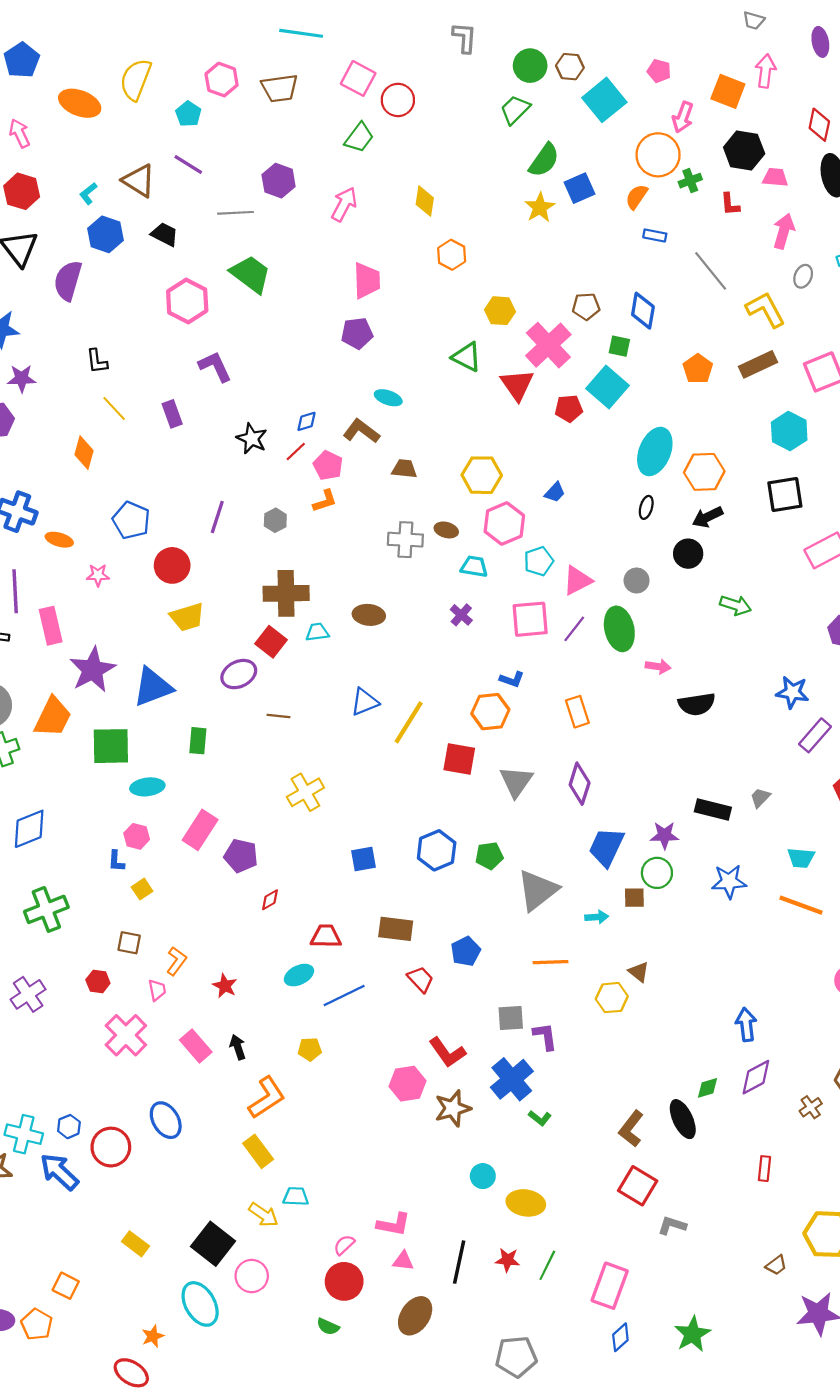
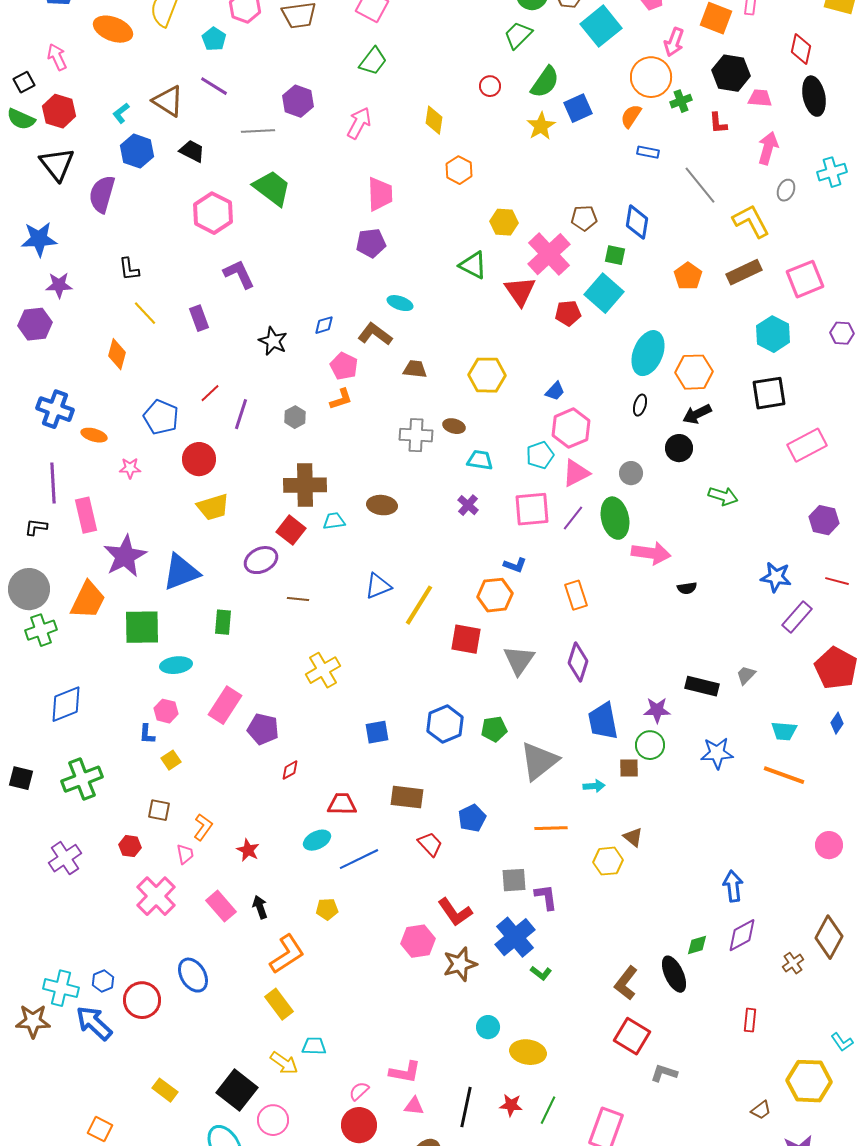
red circle: (398, 100) -> (490, 86), moved, size x0.7
red line: (296, 451) -> (210, 393), moved
pink hexagon: (504, 524) -> (571, 428), moved
pink arrow: (658, 666) -> (651, 553), size x1.6
black semicircle: (697, 704) -> (687, 588), size x0.6
blue trapezoid: (606, 847) -> (603, 721), turned -36

